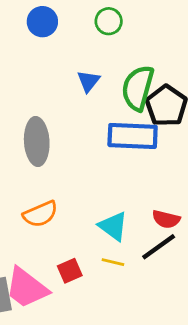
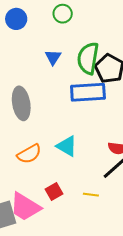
cyan triangle: (113, 226) -> (67, 146), moved
yellow line: (113, 262) -> (91, 195), moved

